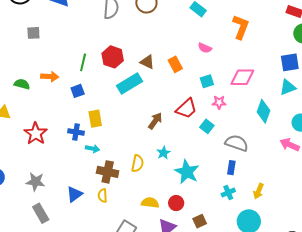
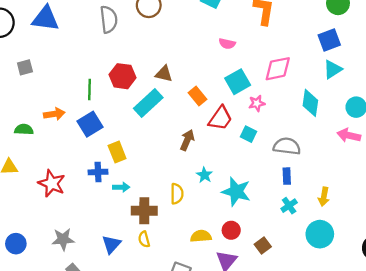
orange rectangle: (175, 64) -> (198, 96), moved
cyan square: (207, 81) -> (238, 82), size x1.5
blue square: (78, 91) -> (90, 124), size x1.5

